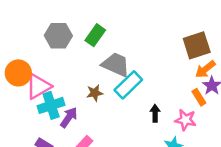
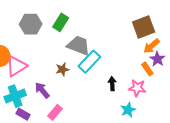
cyan cross: (51, 105) -> (15, 96), moved
purple arrow: (69, 117) -> (42, 90), turned -72

